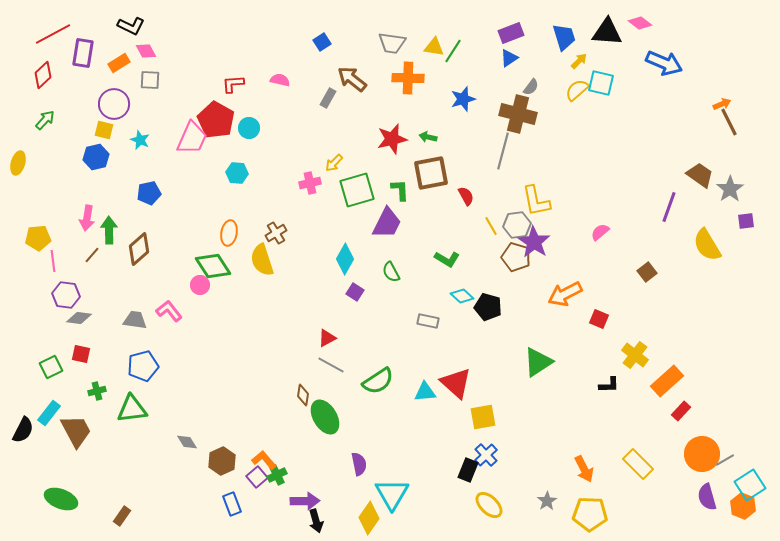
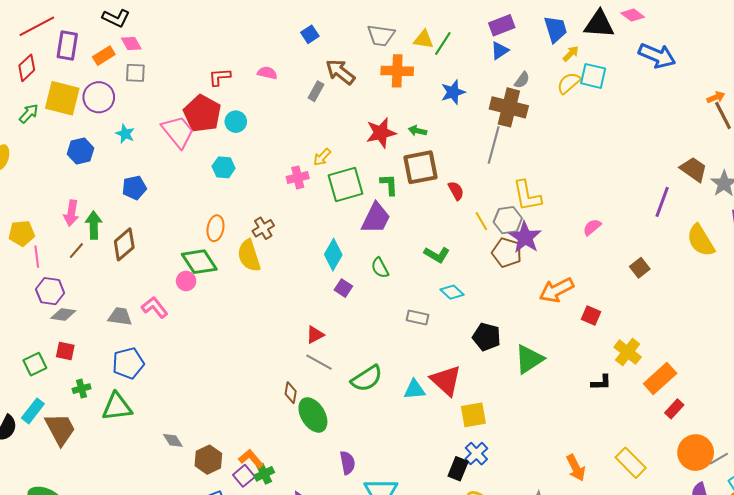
yellow square: (104, 130) -> (62, 98), moved, size x1.8
pink trapezoid: (192, 138) -> (178, 132), turned -63
black pentagon: (488, 307) -> (486, 337), moved

